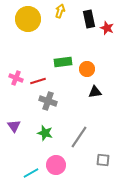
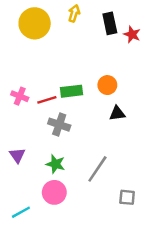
green rectangle: (63, 62) -> (72, 91), moved
pink circle: (56, 165) -> (54, 192), moved
cyan line: (31, 173) -> (21, 212), moved

